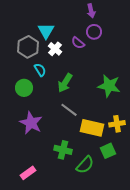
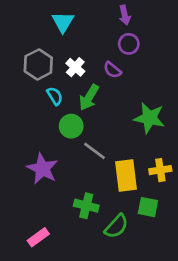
cyan triangle: (46, 31) -> (63, 22), moved
purple semicircle: (78, 43) -> (112, 70), moved
green arrow: (65, 83) -> (89, 97), moved
green circle: (24, 88) -> (71, 126), moved
yellow rectangle: (92, 128) -> (126, 176), turned 70
green square: (108, 151) -> (148, 207), turned 35

